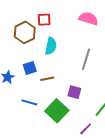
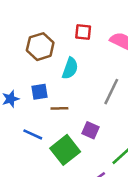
red square: (44, 20) -> (83, 32), moved

